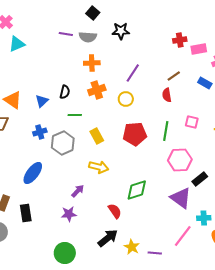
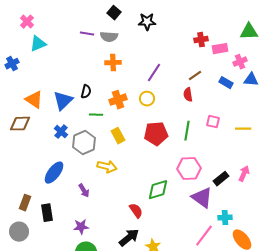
black star: (121, 31) -> (147, 22), moved
orange cross: (97, 90) -> (118, 100), moved
blue triangle: (42, 101) -> (63, 101), size x1.5
blue cross: (40, 132) -> (61, 132), turned -32
pink hexagon: (180, 160) -> (189, 169), moved
yellow arrow: (99, 167) -> (107, 167), moved
purple arrow: (78, 191) -> (84, 191), moved, turned 104
purple star: (69, 214) -> (81, 227), moved

